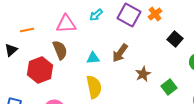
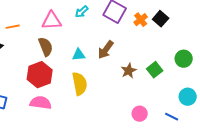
orange cross: (155, 14) -> (141, 20), moved
black square: (175, 39) -> (161, 19), moved
red hexagon: (40, 70) -> (40, 75), moved
green square: (169, 87) -> (155, 70), moved

